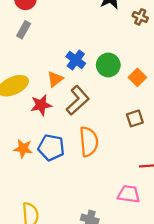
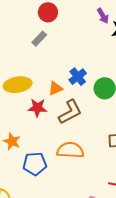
orange semicircle: (89, 142) -> (70, 150), turned -96
blue pentagon: (51, 148) -> (35, 164), moved, turned -30

